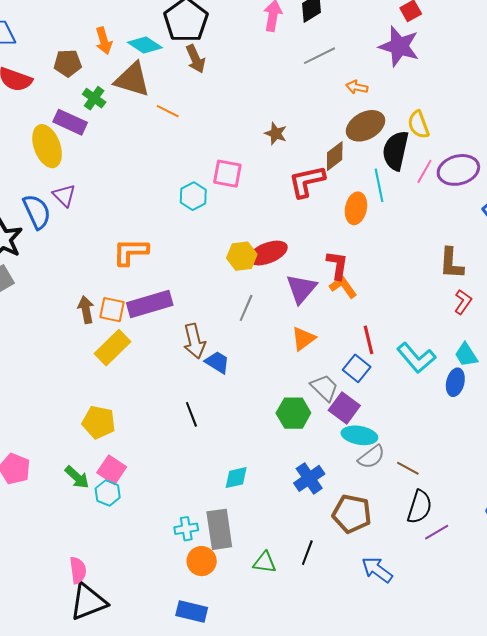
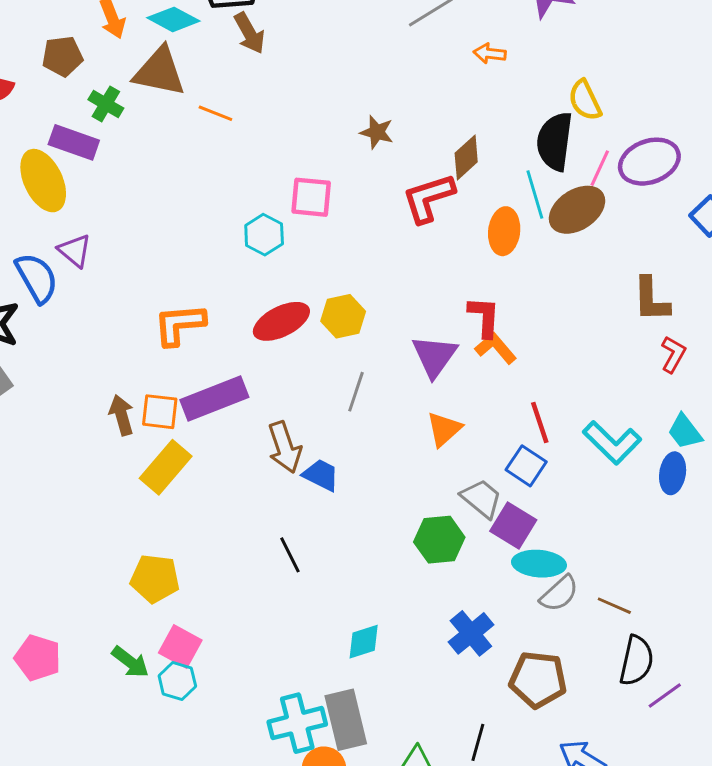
brown ellipse: (365, 126) -> (577, 210), moved
red ellipse: (268, 253) -> (281, 321), moved
cyan cross: (186, 529) -> (297, 723), size x1.6

